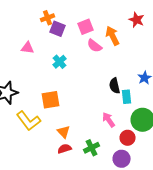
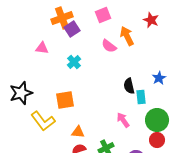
orange cross: (48, 18) -> (62, 18), size x1.5
pink square: (86, 27) -> (103, 15), moved
purple square: (58, 29) -> (72, 29), turned 35
orange triangle: (64, 132) -> (78, 132), turned -40
red circle: (128, 138) -> (157, 140), moved

